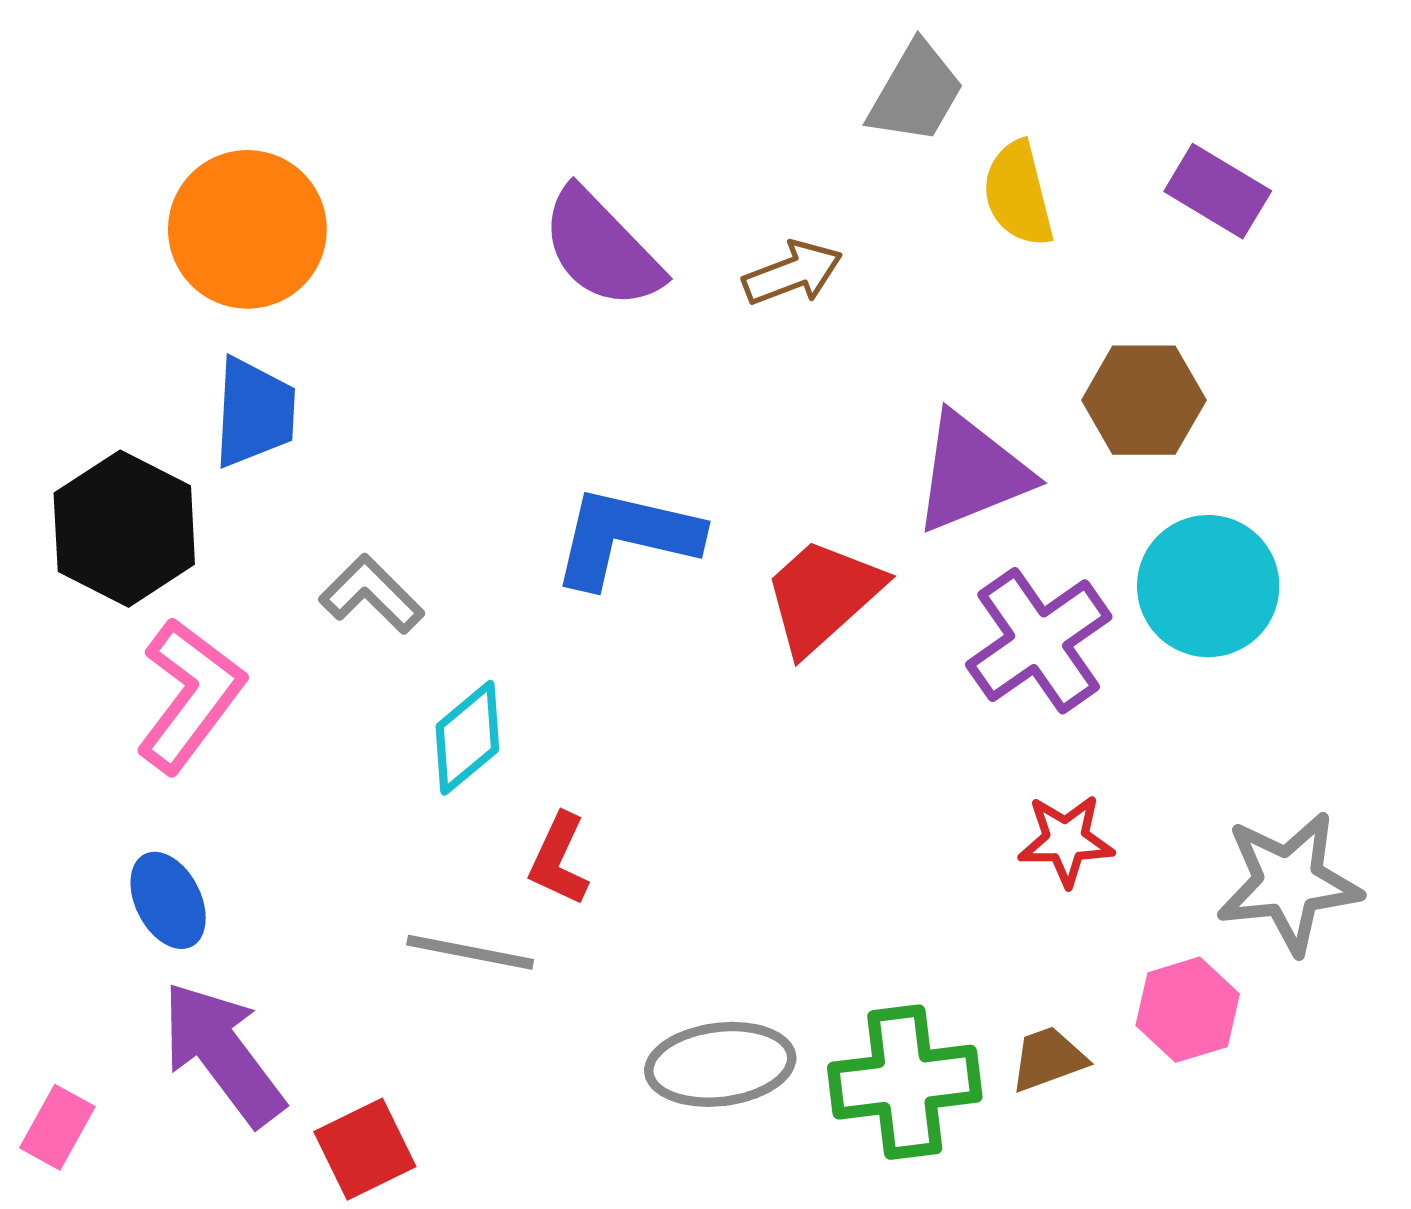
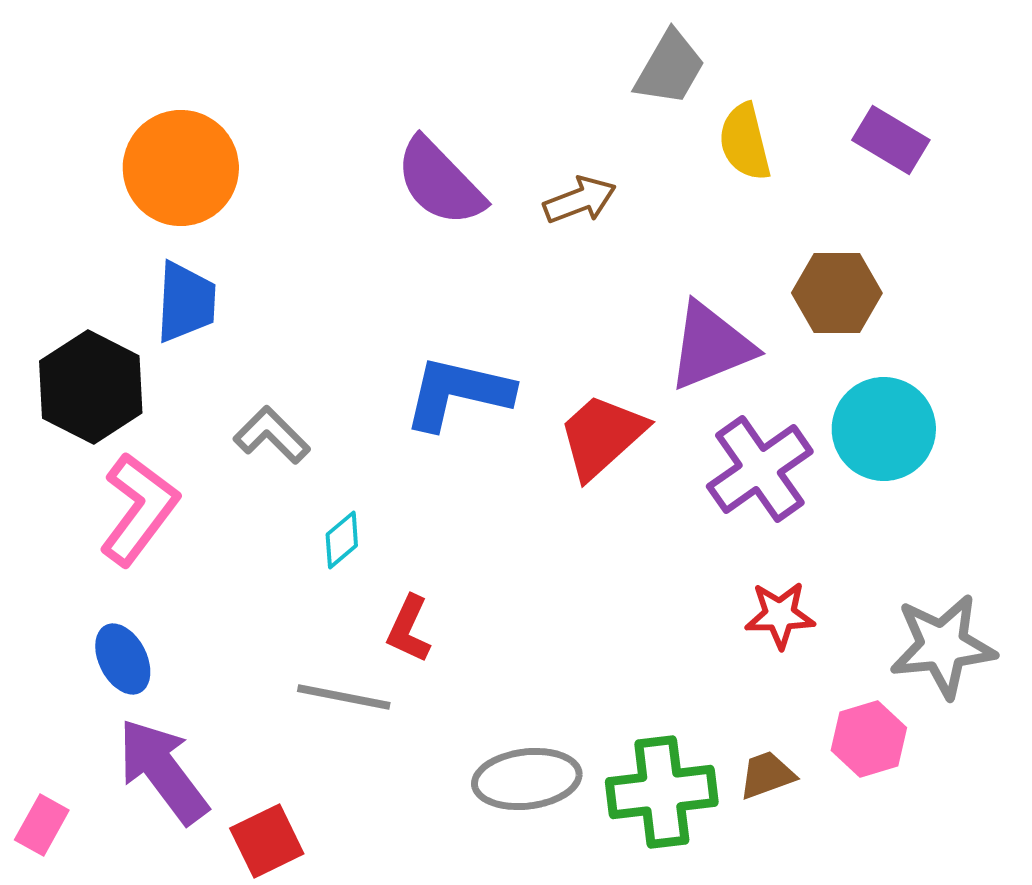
cyan diamond: (467, 738) -> (342, 540), size x0.7

